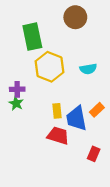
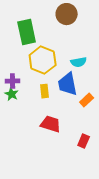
yellow rectangle: (57, 111) -> (45, 91), moved
blue trapezoid: (76, 118) -> (68, 84), moved

